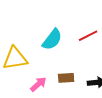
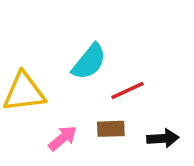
red line: (88, 36) -> (128, 91), moved

